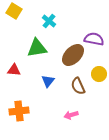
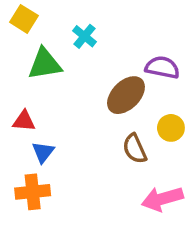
green triangle: (37, 48) -> (45, 64), moved
blue triangle: (48, 81) -> (43, 152), moved
pink arrow: (71, 115) -> (162, 199), moved, size x1.6

